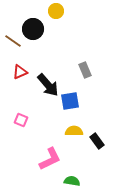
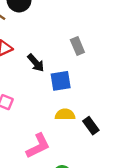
black arrow: (48, 85) -> (36, 63), size x0.7

